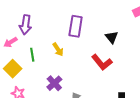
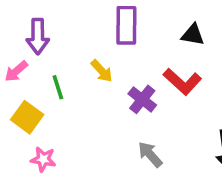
black triangle: (112, 37) -> (193, 35), turned -32
purple cross: (54, 83) -> (142, 99), moved

